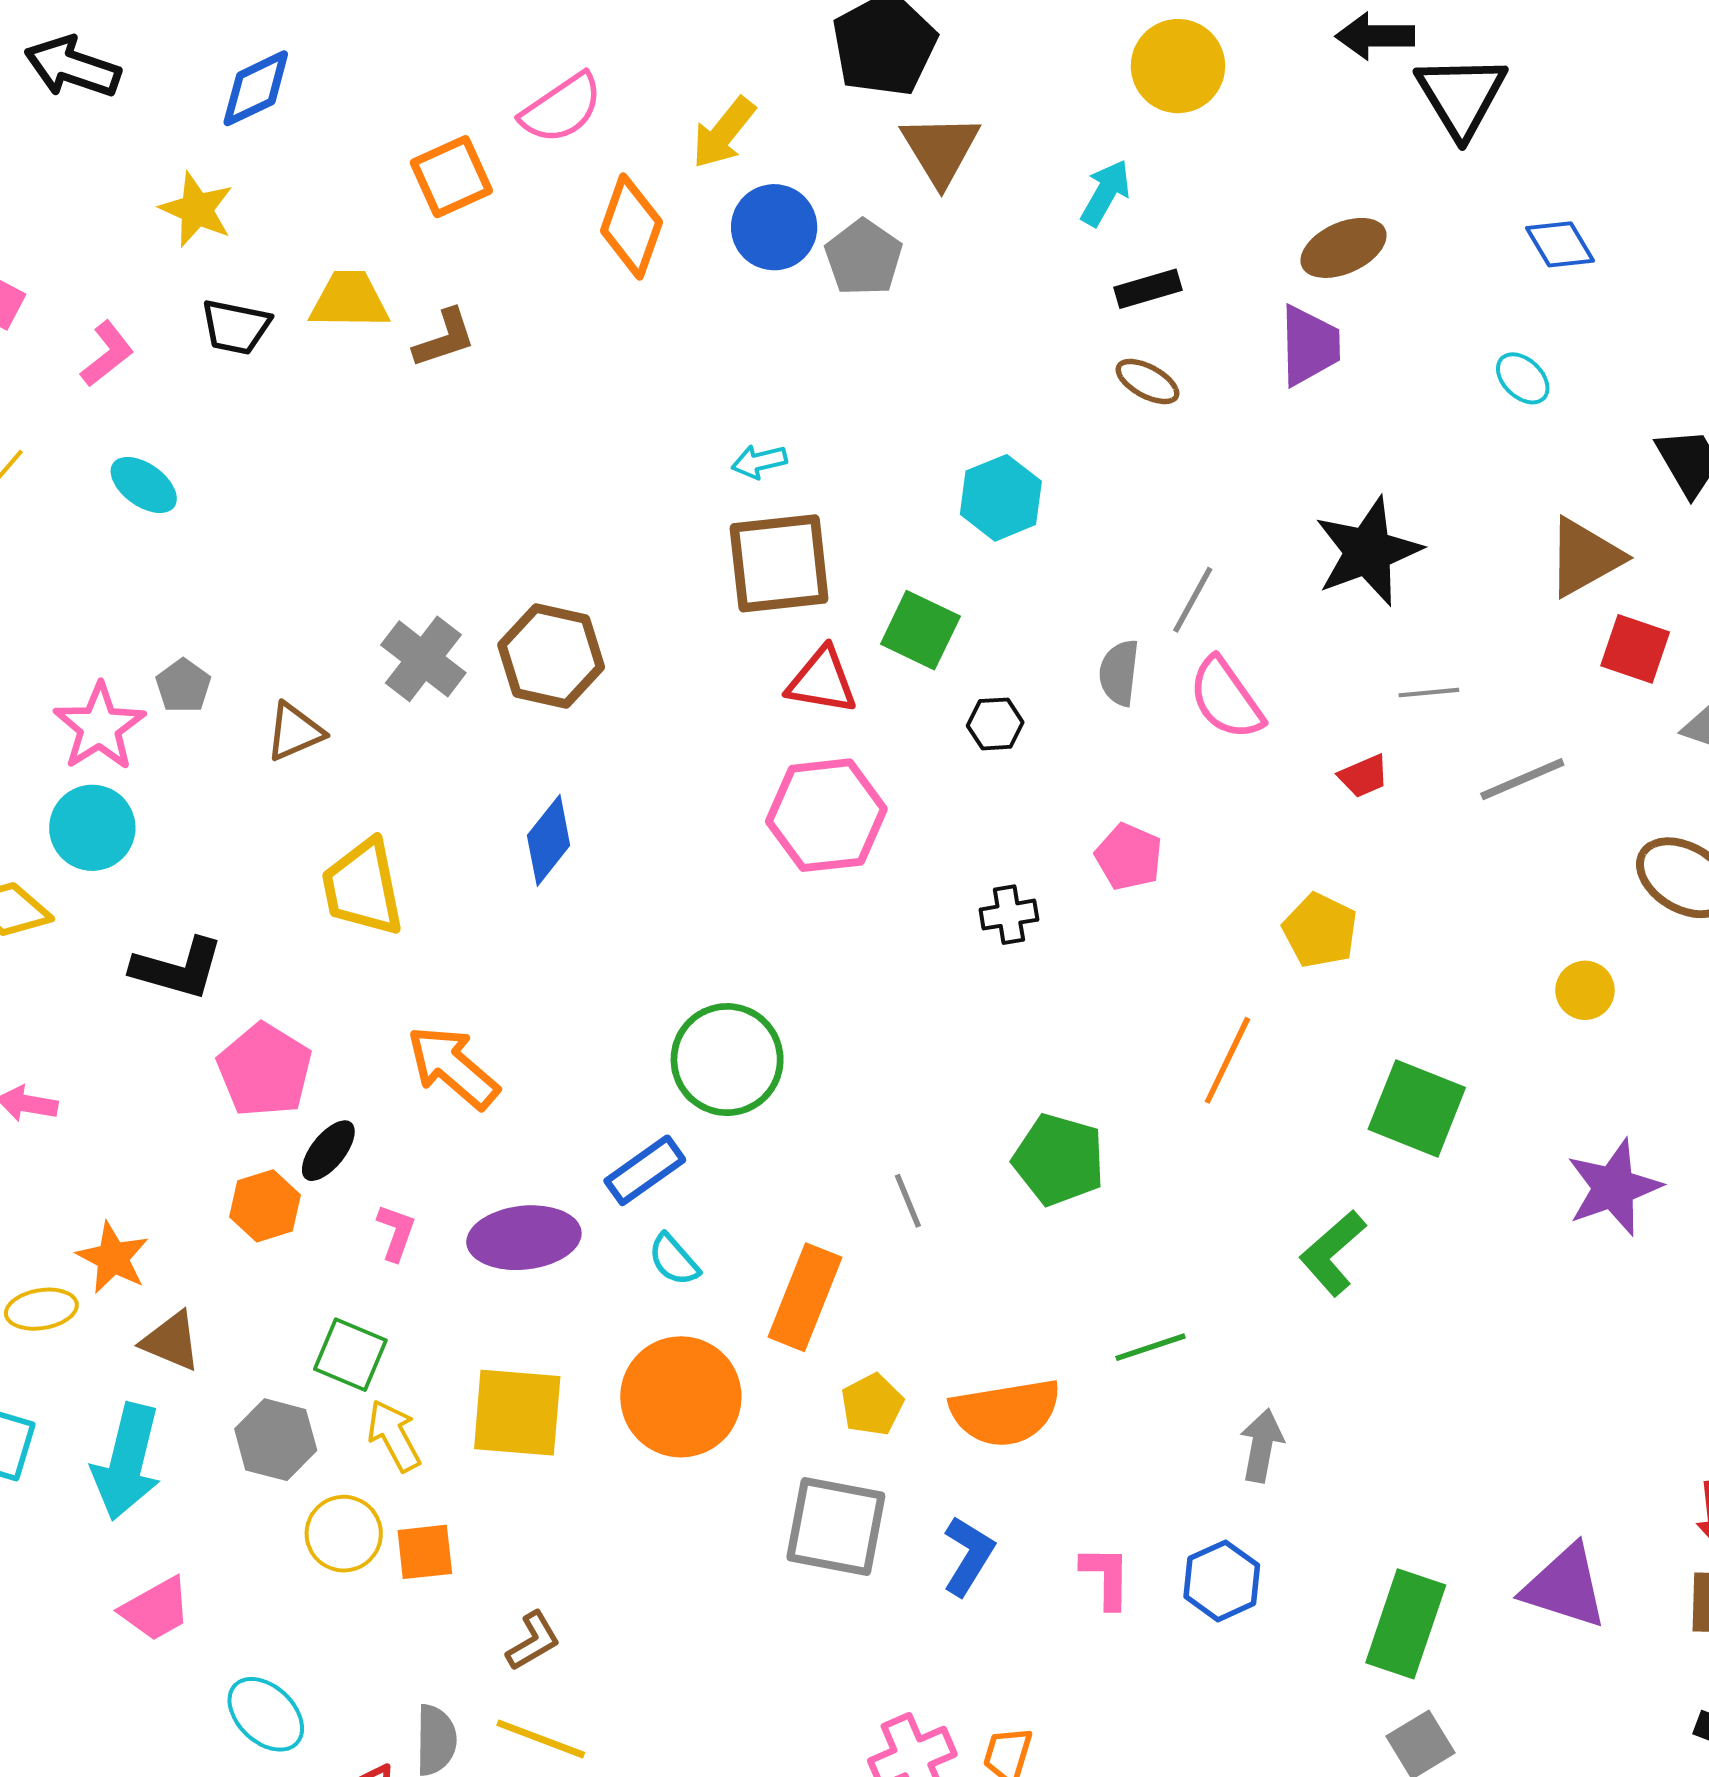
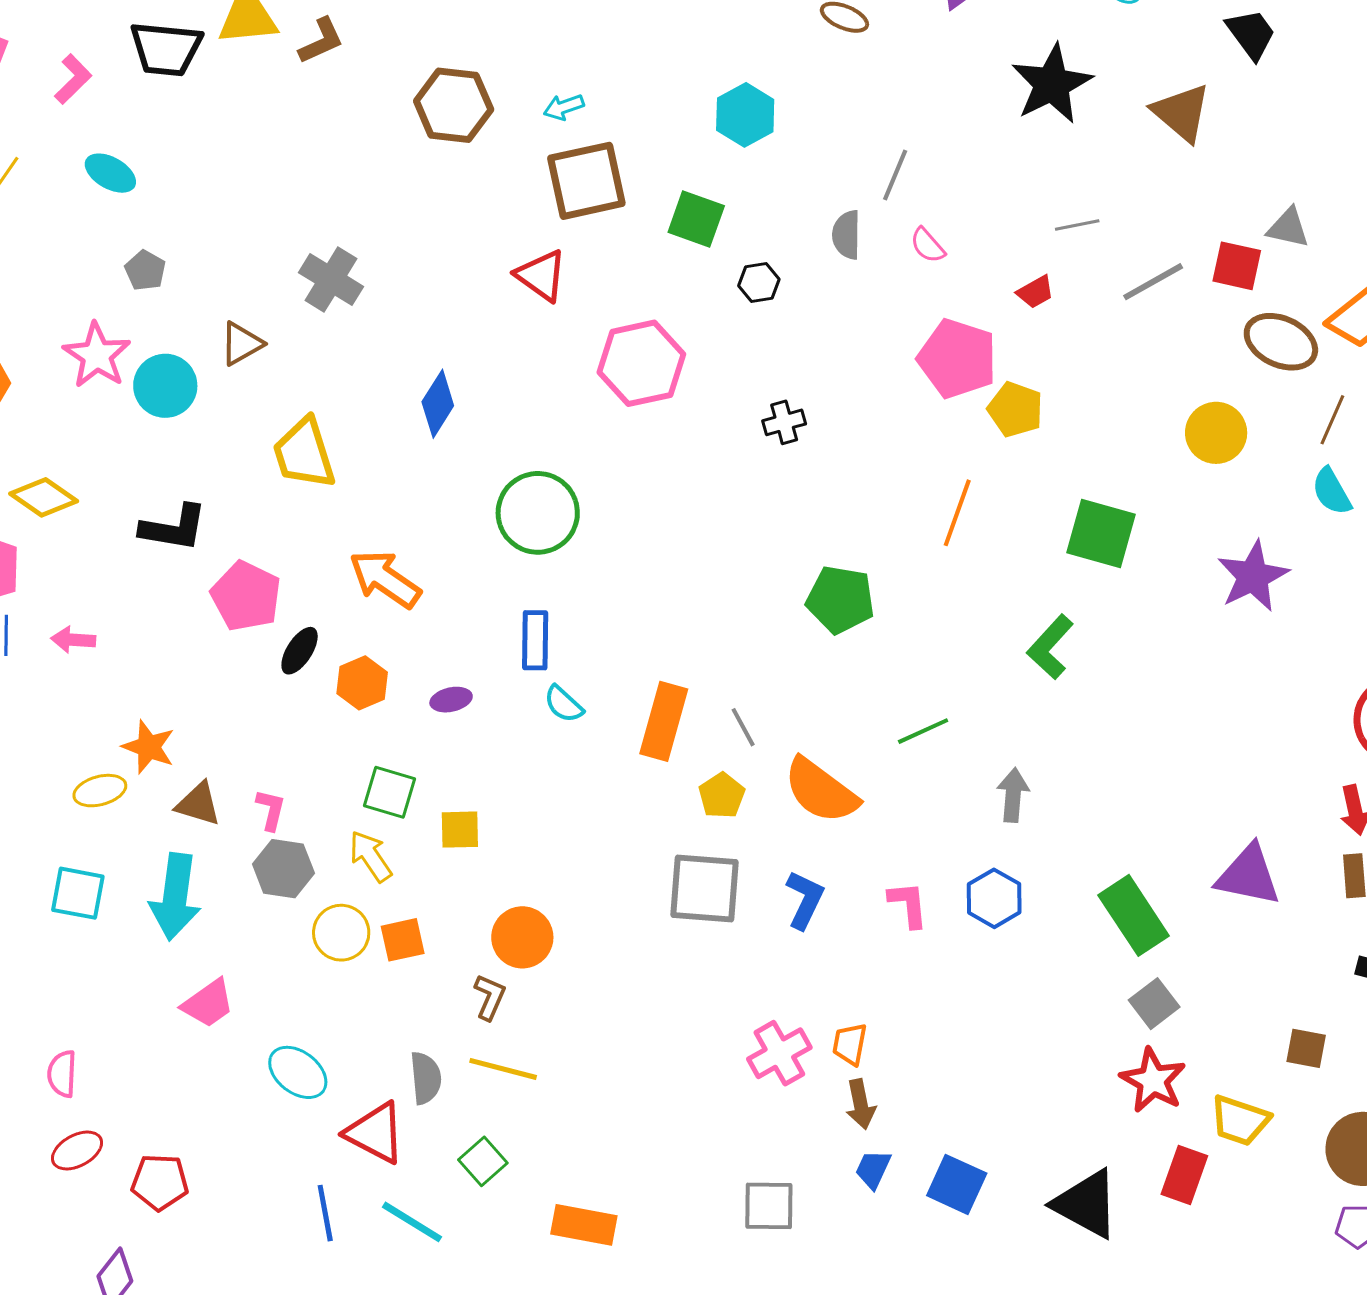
black trapezoid: (236, 327) -> (166, 49), size x1.4
black star: (1368, 551) -> (1052, 84), moved
brown triangle: (1585, 557) -> (1182, 113), turned -44
red square: (1635, 649) -> (1237, 266), moved
brown hexagon: (551, 656) -> (454, 105), moved
red triangle: (822, 681) -> (541, 275), moved, turned 32
gray pentagon: (183, 686) -> (145, 270), moved
pink semicircle: (1226, 699) -> (928, 245), size x0.6
cyan circle: (92, 828) -> (165, 386), moved
pink pentagon: (1129, 857) -> (957, 359), moved, size x1.6
yellow circle: (1585, 990) -> (1216, 433), size x1.4
green circle: (727, 1060) -> (538, 513), moved
blue rectangle: (645, 1170) -> (535, 640), turned -48
gray line: (908, 1201) -> (743, 727), moved
orange hexagon: (265, 1206) -> (362, 683), moved
pink L-shape: (396, 1232) -> (271, 810), moved
purple ellipse: (524, 1238) -> (451, 700), size x0.5
green square: (350, 1355) -> (389, 792), moved
orange circle: (681, 1397) -> (522, 937), moved, size x0.7
orange semicircle: (1005, 1412) -> (821, 791), turned 52
yellow square: (517, 1413) -> (460, 830), size x0.6
green rectangle: (1406, 1624) -> (1134, 915), turned -46
brown L-shape: (533, 1641) -> (490, 997), turned -30

